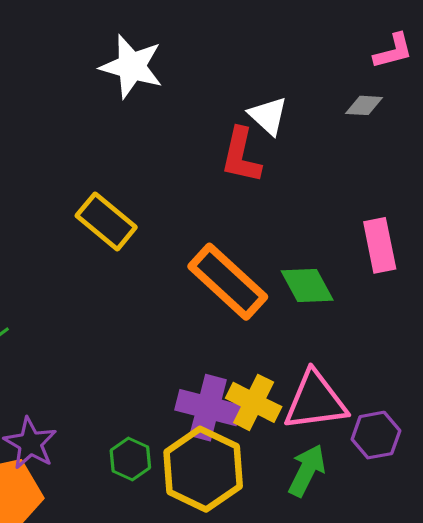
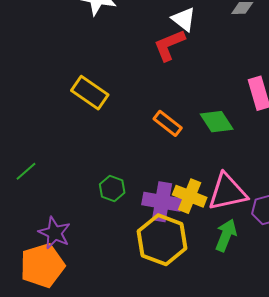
red L-shape: (241, 156) -> (169, 45), turned 60
orange rectangle: (228, 282) -> (168, 123), size x0.6
green hexagon: (130, 459) -> (112, 189), moved

